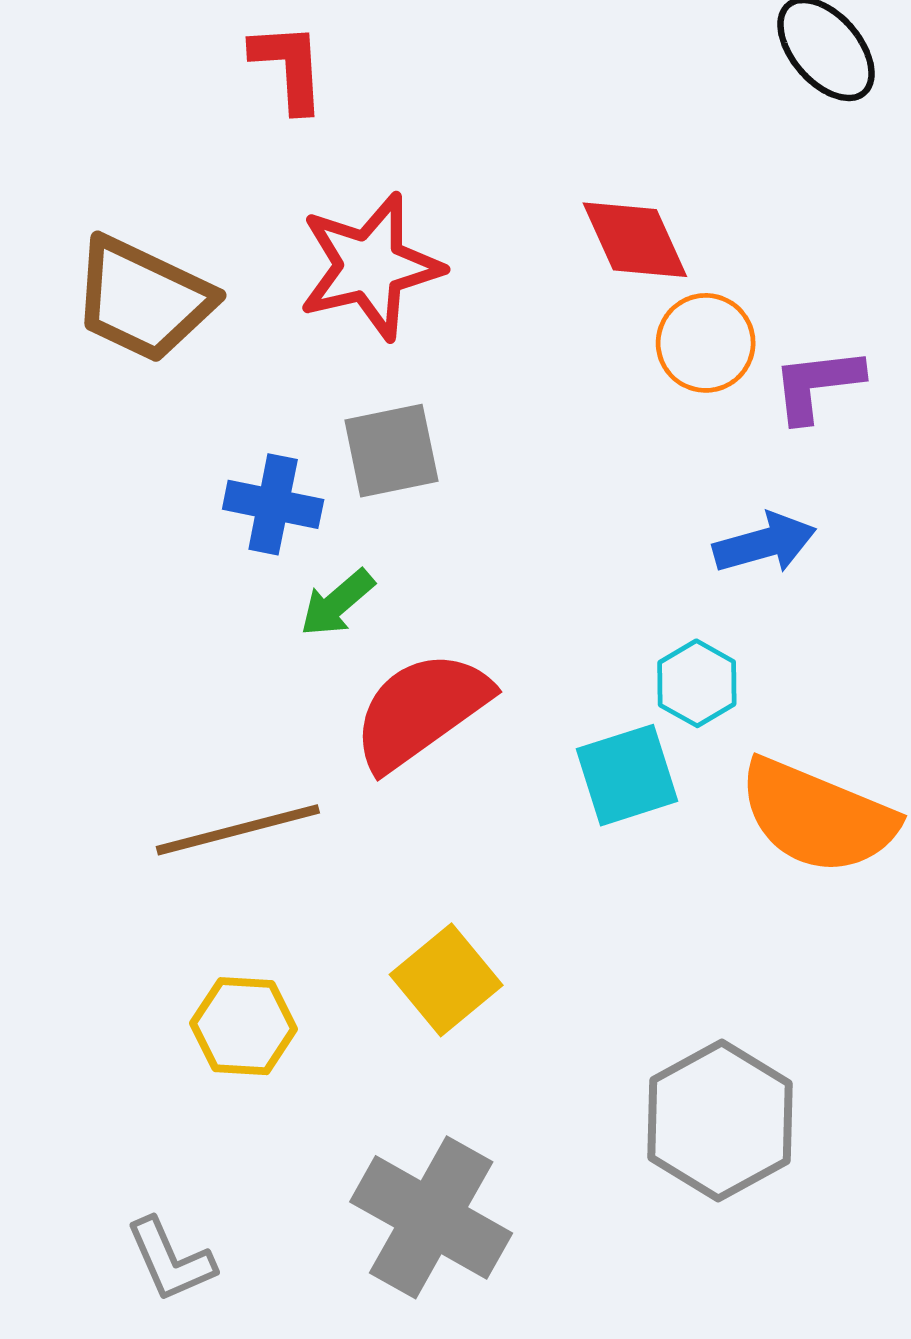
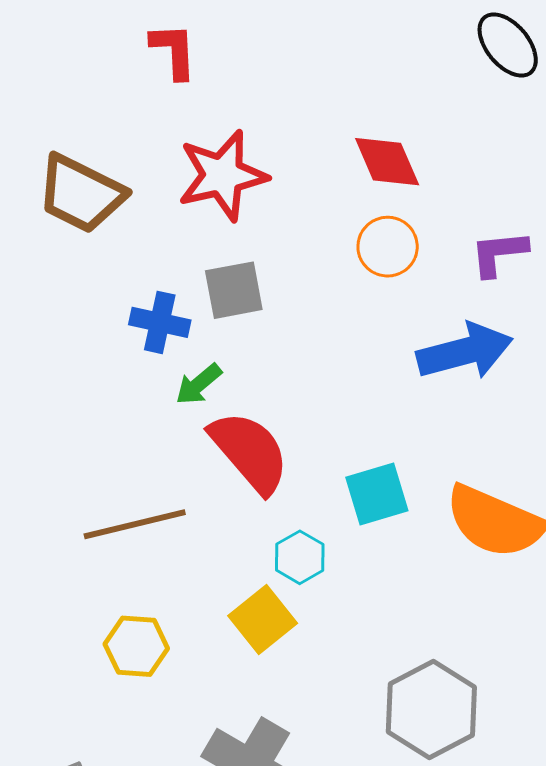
orange circle: (706, 343) -> (388, 247), moved
blue arrow: (765, 543) -> (465, 351), size x1.5
cyan hexagon: (697, 683) -> (300, 557), moved
red semicircle: (421, 710) -> (250, 452), turned 84

